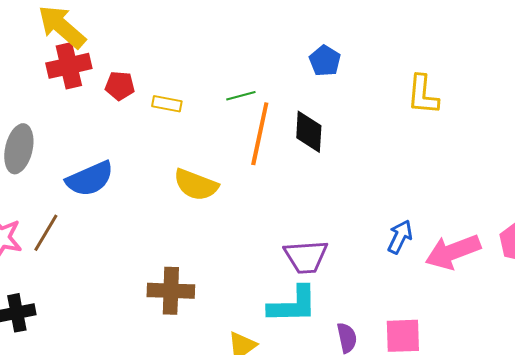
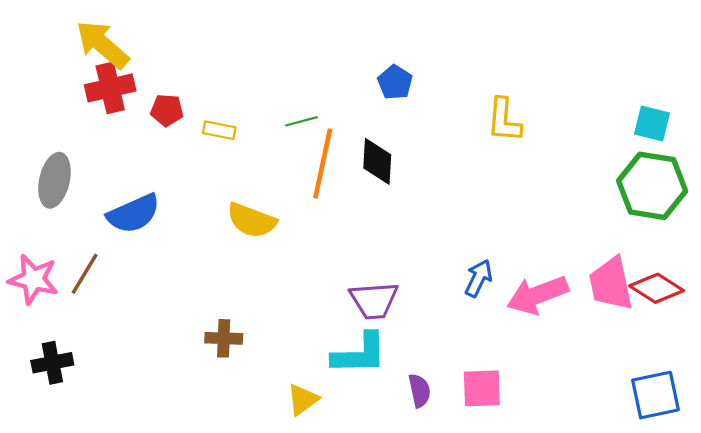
brown cross: (171, 291) -> (224, 338), size x0.7

